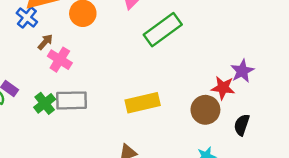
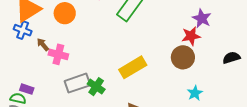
brown arrow: (45, 42) -> (43, 44), turned -64
green cross: (45, 103) -> (96, 87), moved
black semicircle: (242, 125) -> (231, 58), moved, turned 72

